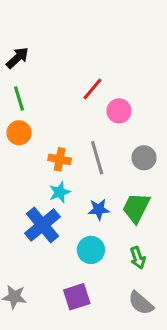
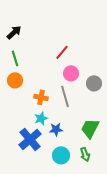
pink circle: (119, 111) -> (71, 73), moved
gray circle: (144, 158) -> (94, 83), moved
blue star: (99, 209) -> (56, 129), moved
green arrow: (138, 258) -> (85, 154), moved

